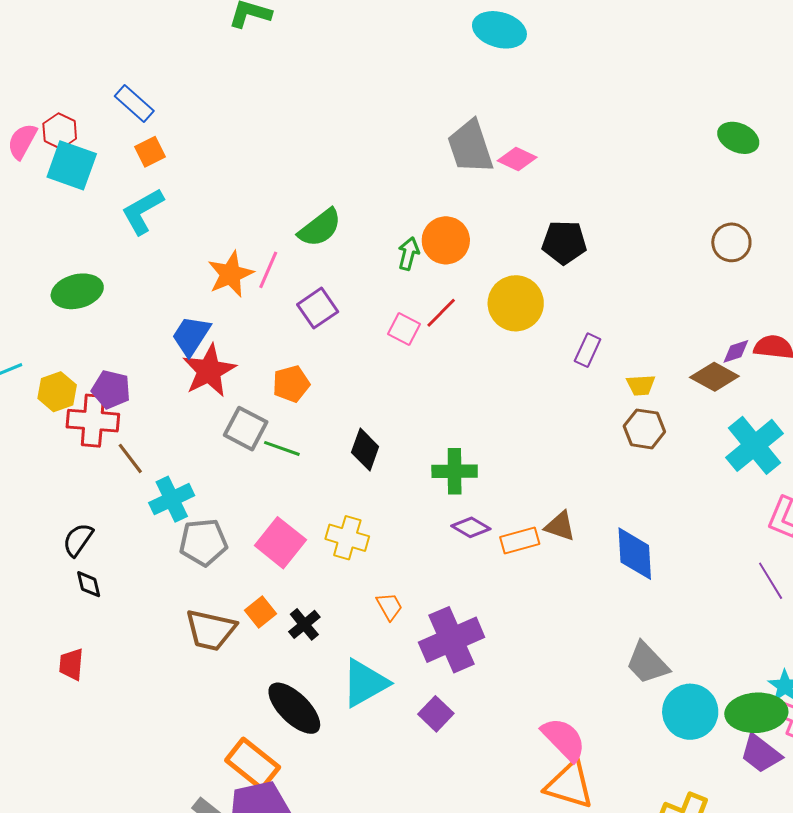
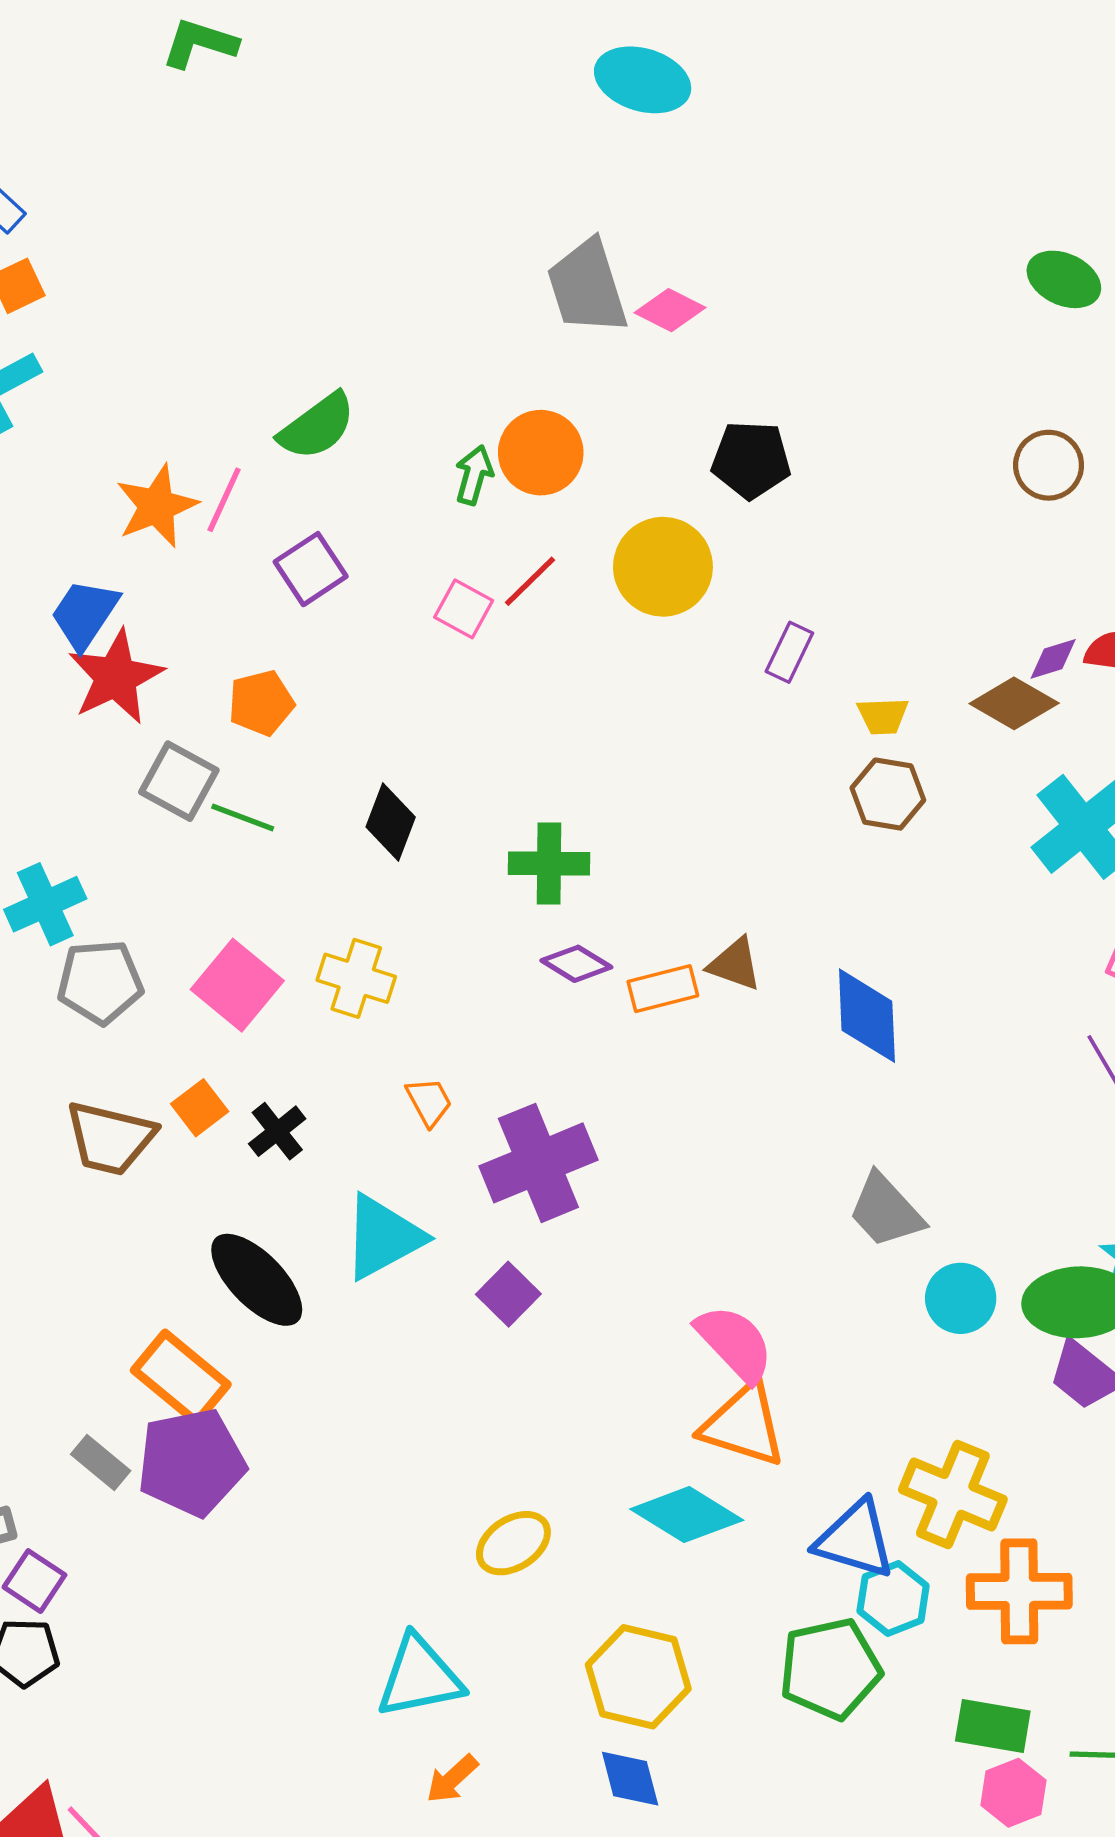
cyan circle: (690, 712) -> (961, 1298), size x0.7

